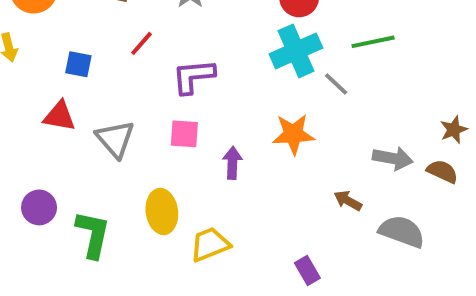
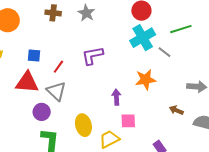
red line: (141, 43) -> (58, 67), moved
red triangle: (59, 116) -> (27, 82), size x1.4
pink square: (184, 134) -> (128, 121), moved
purple circle: (39, 207) -> (42, 112), moved

